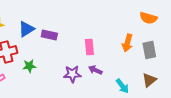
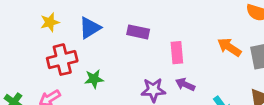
purple rectangle: (49, 35) -> (138, 32), moved
orange arrow: (127, 43) -> (229, 47), turned 108

